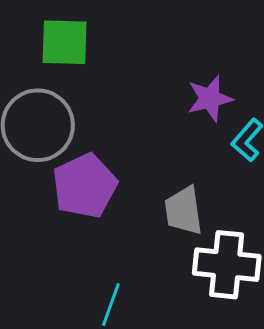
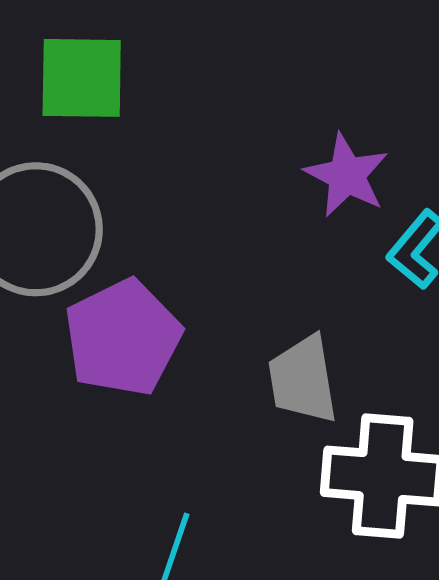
purple star: (210, 98) -> (347, 175), turned -30

